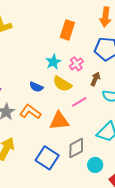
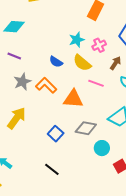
pink line: (79, 102) -> (96, 83), turned 42
gray diamond: (76, 148) -> (86, 128), turned 30
blue square: (47, 158) -> (56, 134), size x0.7

